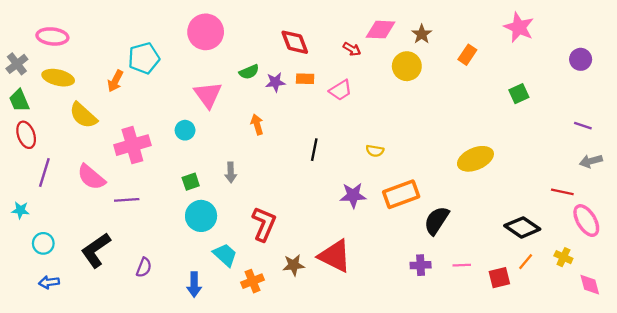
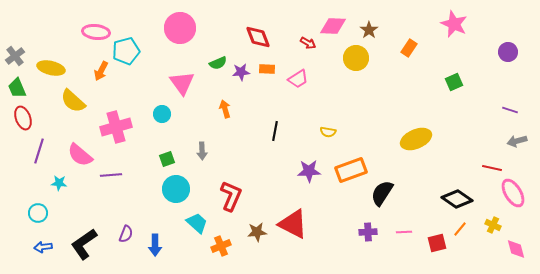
pink ellipse: (52, 36) -> (96, 32), moved
cyan star: (20, 210) -> (59, 183), moved
black L-shape: (96, 250) -> (84, 244), moved
blue arrow: (194, 285) -> (155, 245), moved

